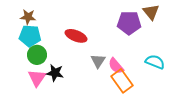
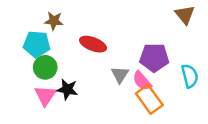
brown star: (28, 17) -> (54, 21), moved
purple pentagon: (129, 23) -> (154, 58), moved
cyan semicircle: (155, 62) -> (190, 76), turned 54

